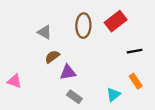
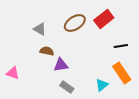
brown ellipse: (83, 26) -> (75, 23), turned 55
brown semicircle: (52, 57) -> (47, 51), turned 48
orange rectangle: (136, 81) -> (122, 73), size x1.5

